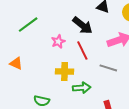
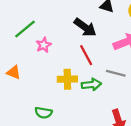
pink star: (58, 41) -> (44, 45), moved
green arrow: (82, 88) -> (91, 85), moved

